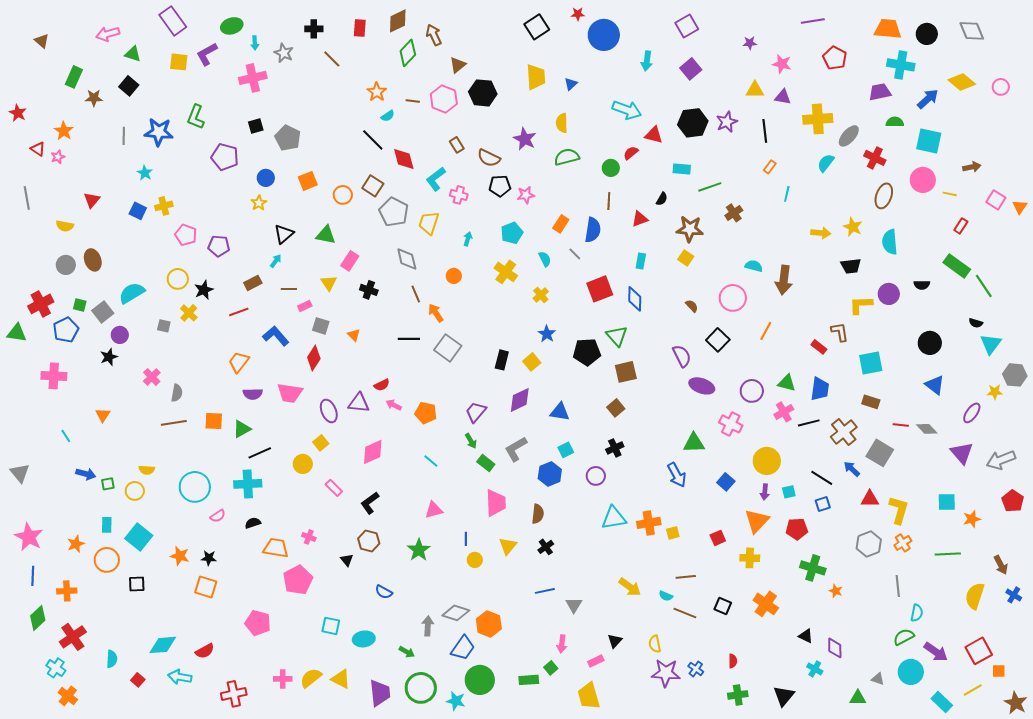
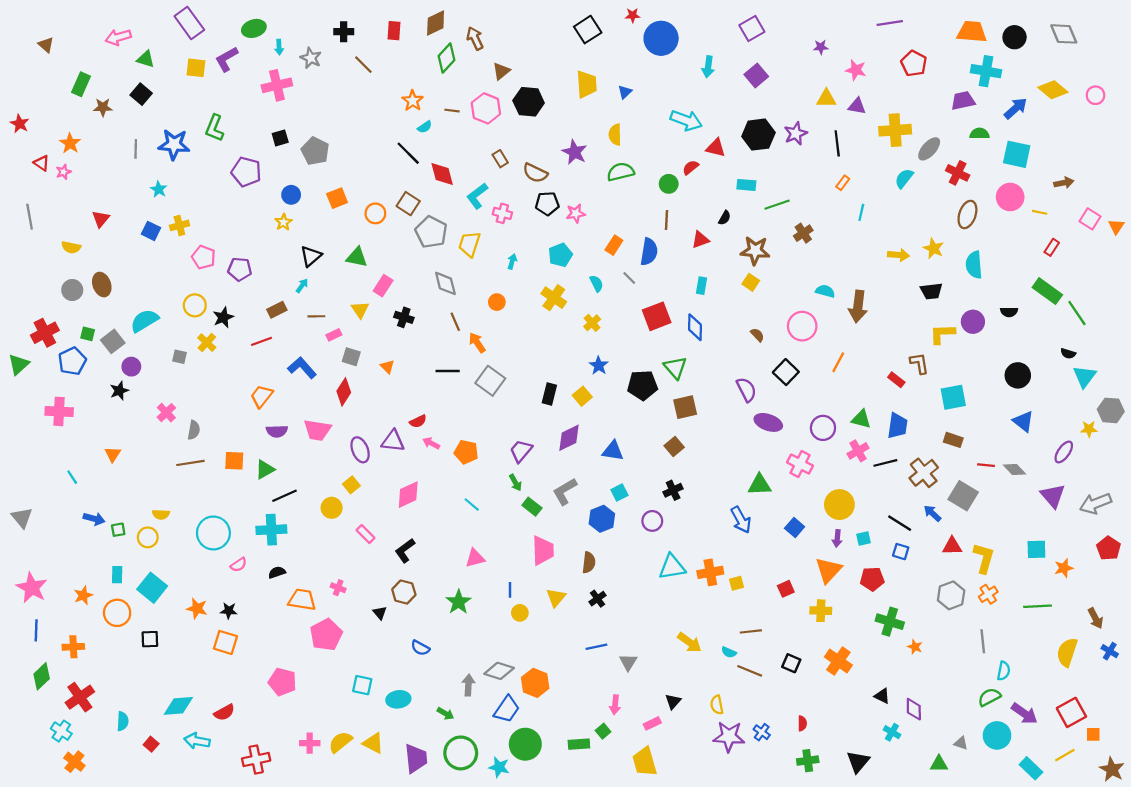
green triangle: (17, 333) -> (19, 364), turned -50
blue square: (823, 504) -> (901, 552), turned 35

